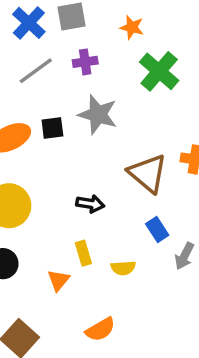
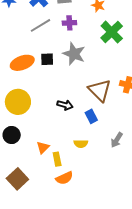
blue rectangle: (157, 230) -> (91, 116), moved
yellow rectangle: (83, 253) -> (57, 159), moved

